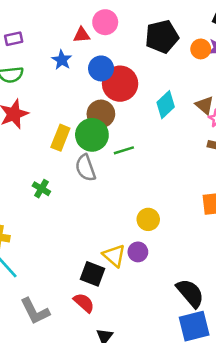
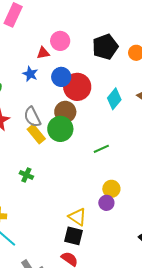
yellow rectangle: (60, 138) -> (36, 134), turned -54
green line: (124, 150) -> (101, 149), moved
gray semicircle: (85, 168) -> (32, 117), moved
purple circle: (138, 252) -> (106, 203), moved
yellow triangle: (114, 256) -> (77, 217), moved

